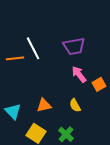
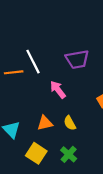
pink arrow: (79, 74) -> (58, 90), moved
yellow semicircle: (75, 105) -> (70, 123), moved

